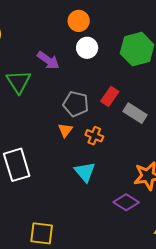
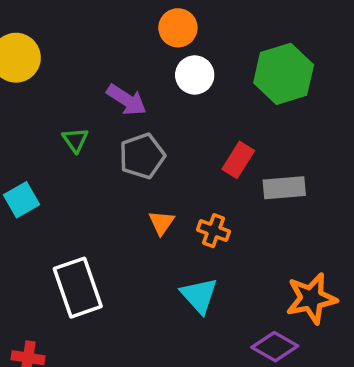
green triangle: (19, 82) -> (75, 140), size x0.6
gray pentagon: (76, 104) -> (142, 156), moved, turned -30
gray rectangle: (135, 113) -> (284, 188), turned -35

